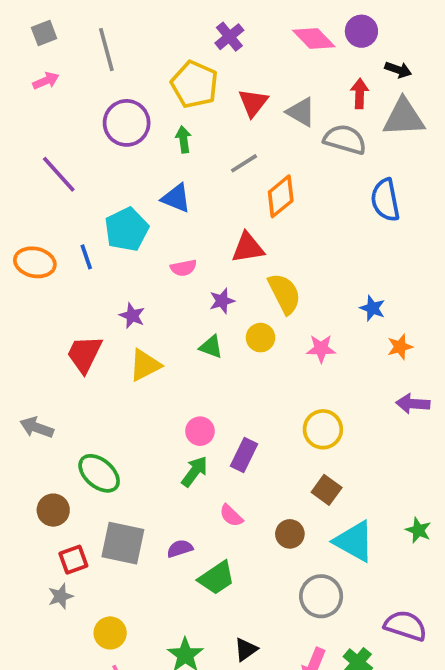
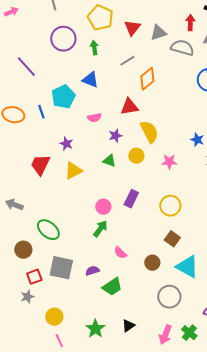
pink arrow: (46, 81) -> (11, 12), moved
gray triangle: (301, 112) -> (158, 33), turned -48
purple rectangle: (244, 455) -> (131, 199), moved

